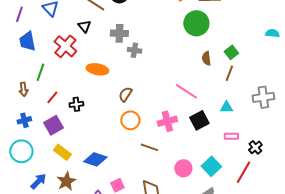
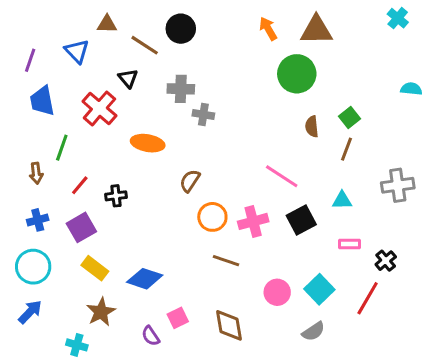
orange circle: (130, 120) -> (212, 217), moved
blue arrow: (38, 181) -> (30, 312), moved

